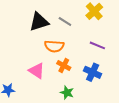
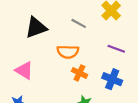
black triangle: (39, 22) -> (36, 27), moved
pink triangle: (37, 71) -> (24, 70), moved

